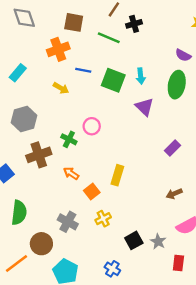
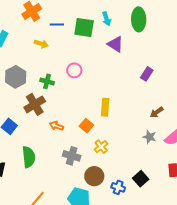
green cross: (69, 139) -> (47, 81), moved
orange arrow: (71, 173) -> (56, 126), moved
black square: (134, 240) -> (141, 179), moved
gray star: (158, 241) -> (149, 137), moved
brown circle: (41, 244) -> (94, 176), moved

